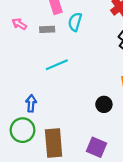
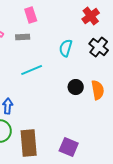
cyan semicircle: (75, 22) -> (66, 48), moved
black circle: (104, 104) -> (76, 87), moved

